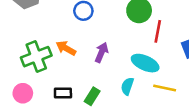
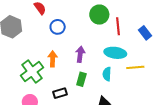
orange arrow: (66, 48) -> (53, 59), turned 77
green rectangle: (92, 96) -> (81, 79), moved

